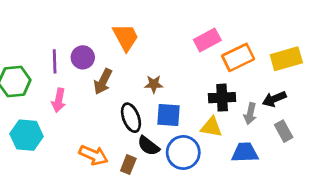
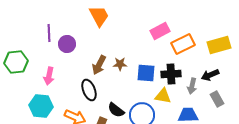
orange trapezoid: (126, 37) -> (99, 16), moved
purple line: (55, 61) -> (49, 33), moved
brown arrow: (103, 82) -> (99, 65), moved
blue square: (168, 115) -> (146, 73), moved
black ellipse: (131, 118) -> (89, 90), moved
cyan hexagon: (27, 135) -> (41, 106), moved

